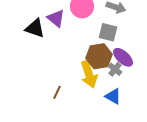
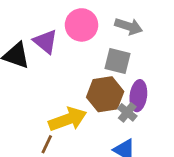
purple ellipse: (123, 57) -> (138, 96), turned 55
yellow arrow: (89, 74) -> (68, 119), moved, turned -92

